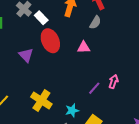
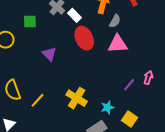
gray semicircle: (95, 22) -> (115, 21), moved
pink triangle: (84, 47) -> (118, 44), size x1.5
purple triangle: (26, 55) -> (49, 54), moved

